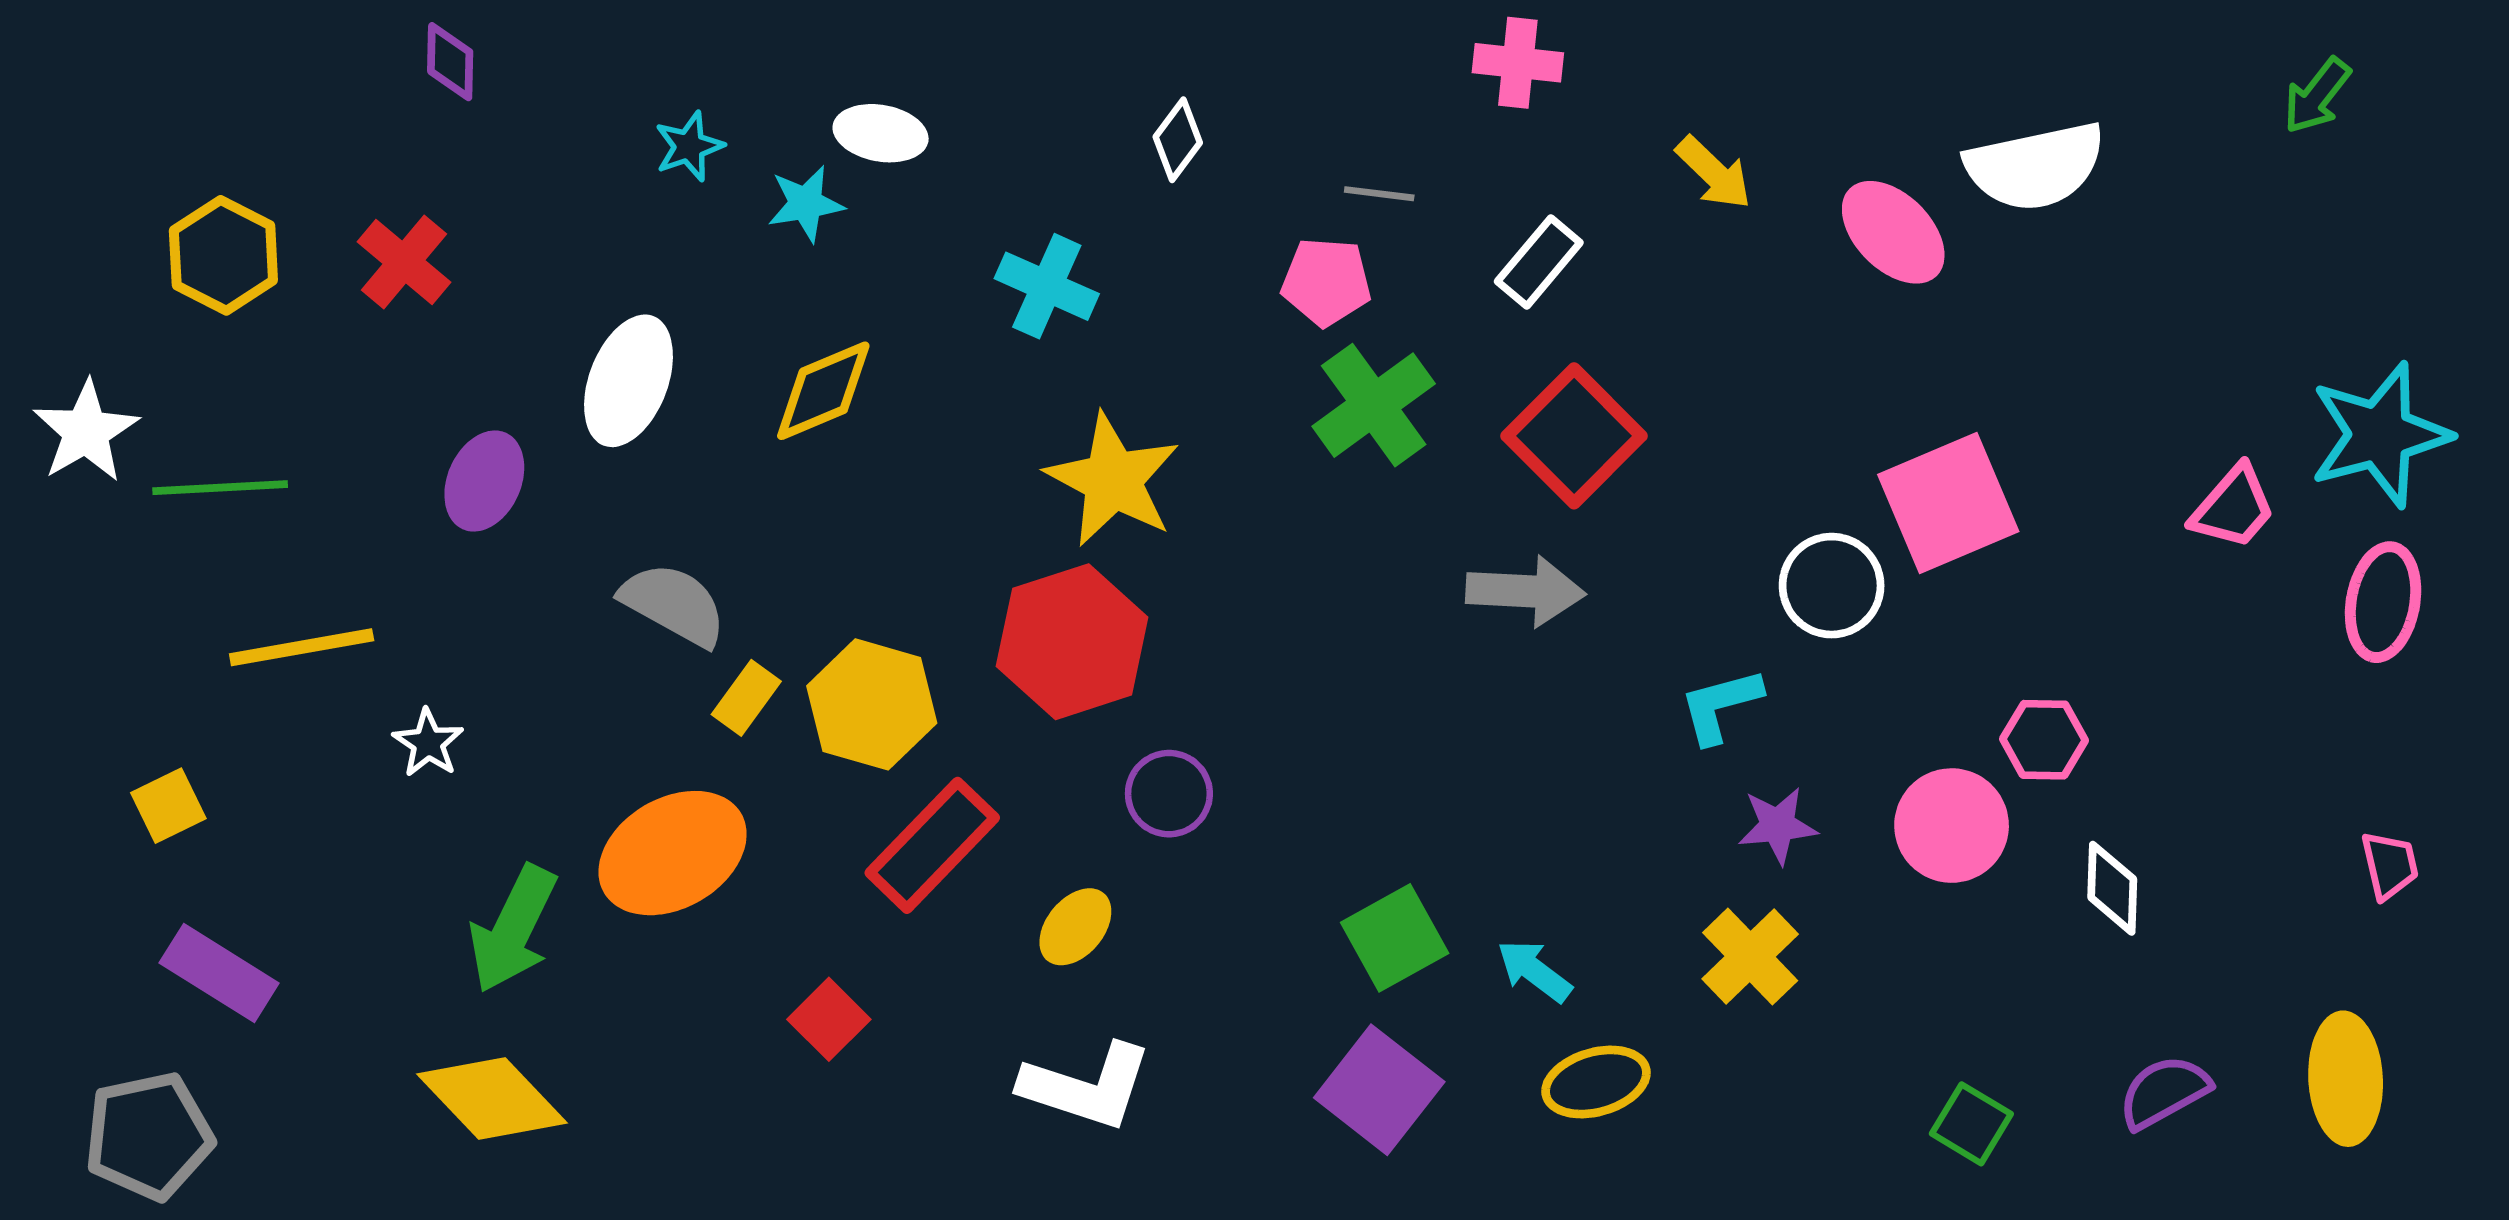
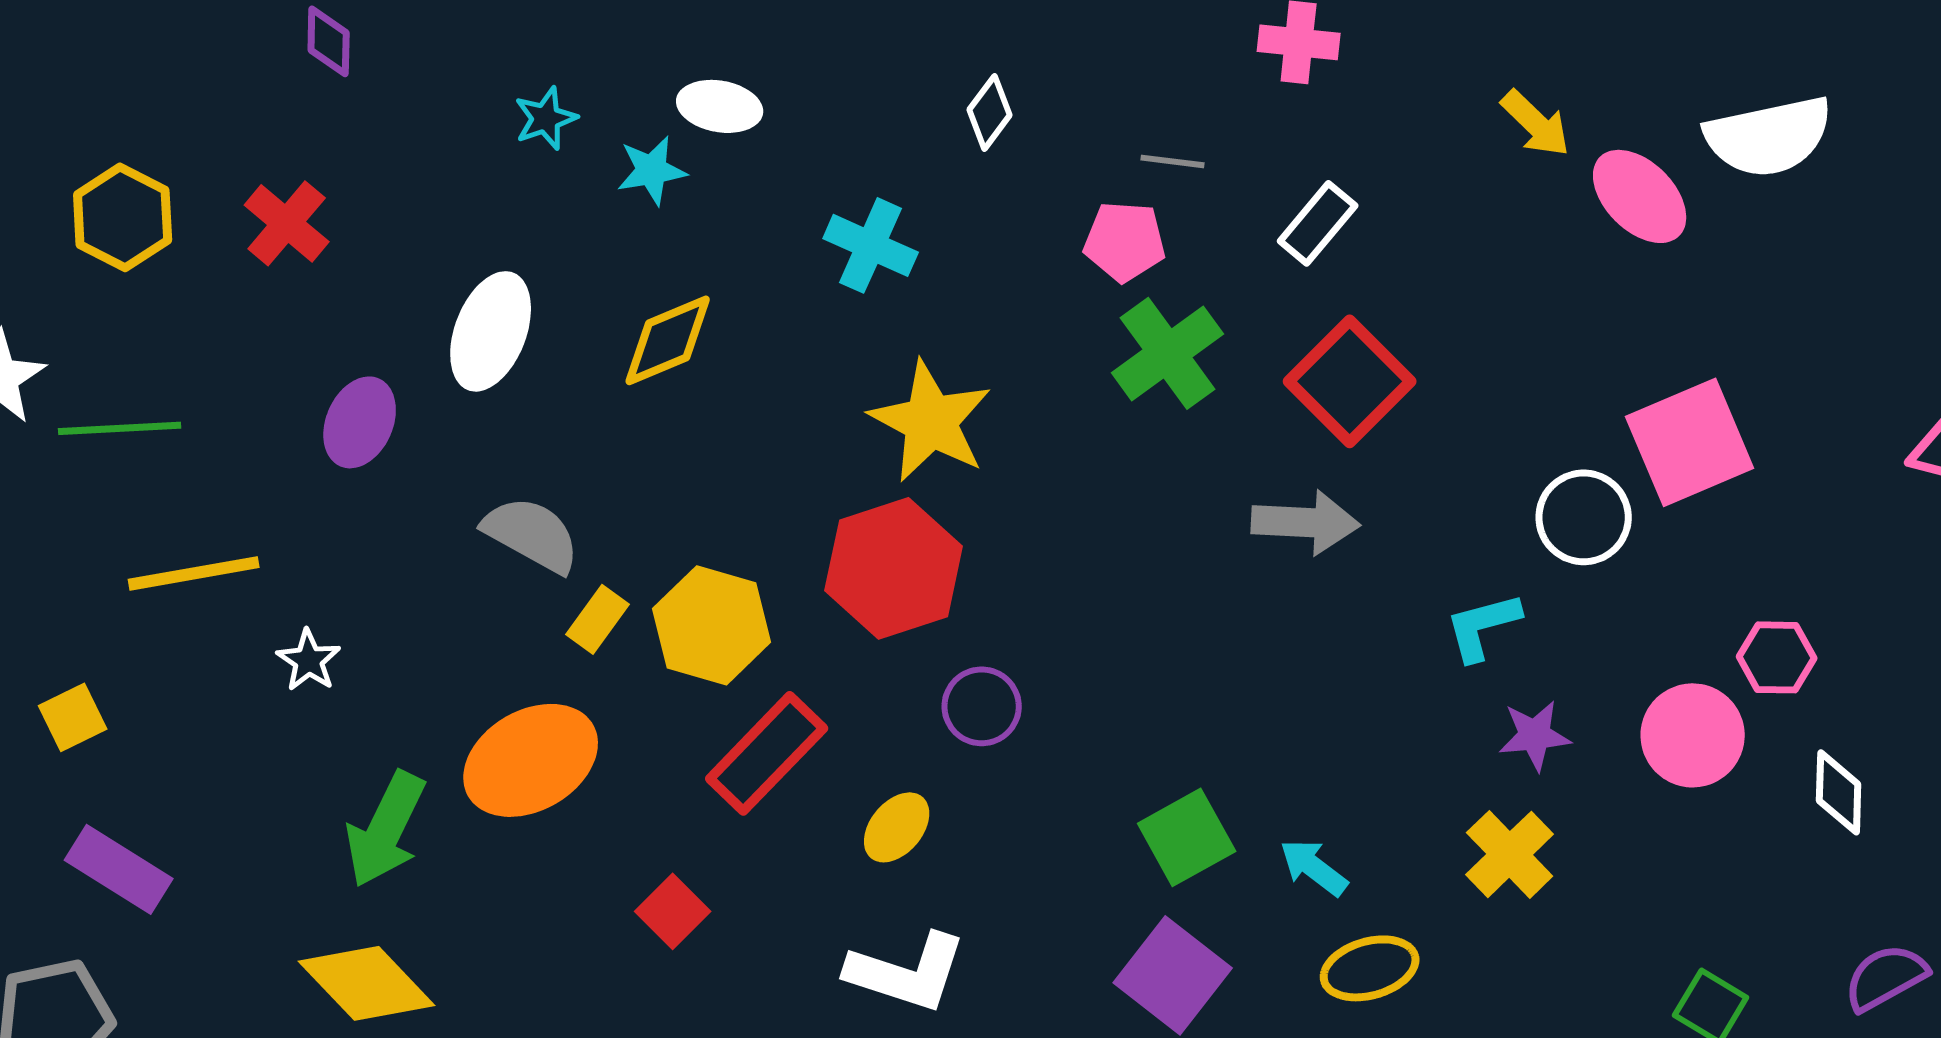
yellow arrow: (1714, 173) -> (1536, 123), moved

